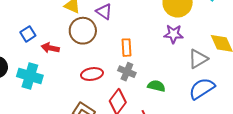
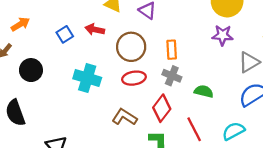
brown circle: (83, 31) -> (131, 47), moved
red arrow: (50, 48) -> (95, 29), moved
cyan cross: (30, 76) -> (87, 78), moved

